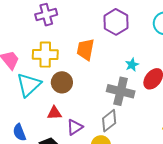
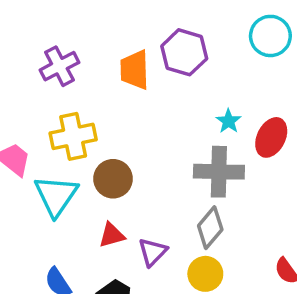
orange trapezoid: (86, 49) -> (135, 70), moved

